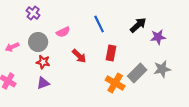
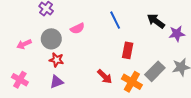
black arrow: (138, 25) -> (156, 21), turned -102
red arrow: (79, 56) -> (105, 77), moved

